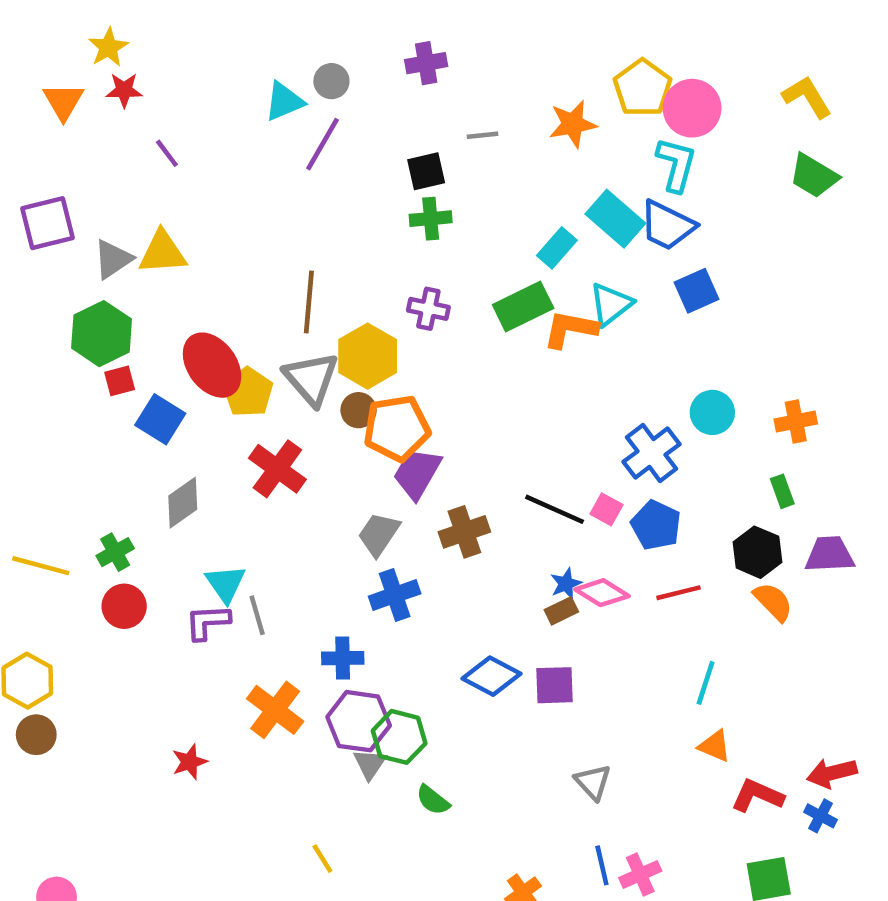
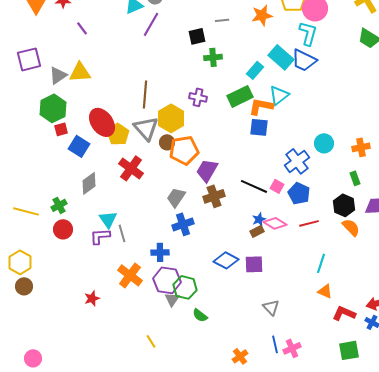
green cross: (431, 219) -> (213, 57), moved
blue square: (697, 291) -> (259, 127), moved, turned 30
purple trapezoid: (417, 473) -> (207, 170), moved

